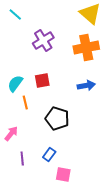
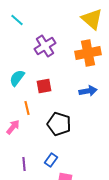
cyan semicircle: (15, 84) -> (17, 78), moved
pink arrow: (11, 134) -> (13, 127), moved

